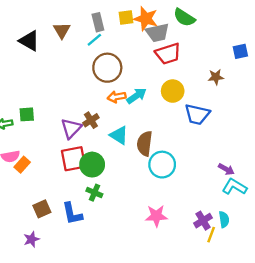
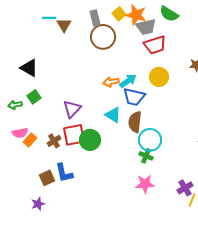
yellow square: (126, 18) -> (119, 14), turned -32
cyan line: (94, 40) -> (49, 18), moved, turned 40
black triangle: (29, 41) -> (29, 68), moved
brown circle: (107, 68) -> (103, 37), moved
green square: (27, 114) -> (34, 97), turned -32
blue trapezoid: (197, 114) -> (134, 97), moved
brown cross: (91, 120) -> (54, 141), moved
green cross: (94, 193) -> (146, 156), moved
blue L-shape: (72, 214) -> (64, 173), moved

